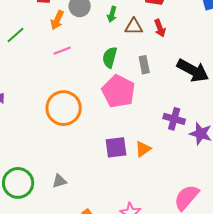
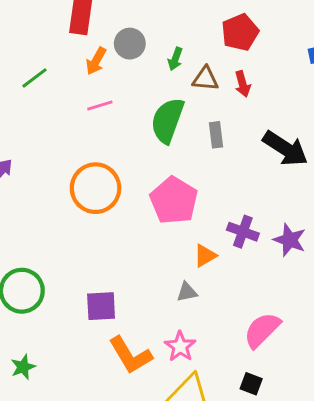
green semicircle: (110, 57) -> (167, 120), size x1.5
pink pentagon: (118, 91) -> (174, 200), moved
purple cross: (174, 119) -> (243, 232), moved
purple square: (116, 147) -> (101, 306), moved
gray triangle: (59, 181) -> (187, 292), moved

